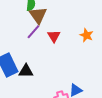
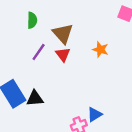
brown triangle: (38, 15) -> (63, 34), moved

